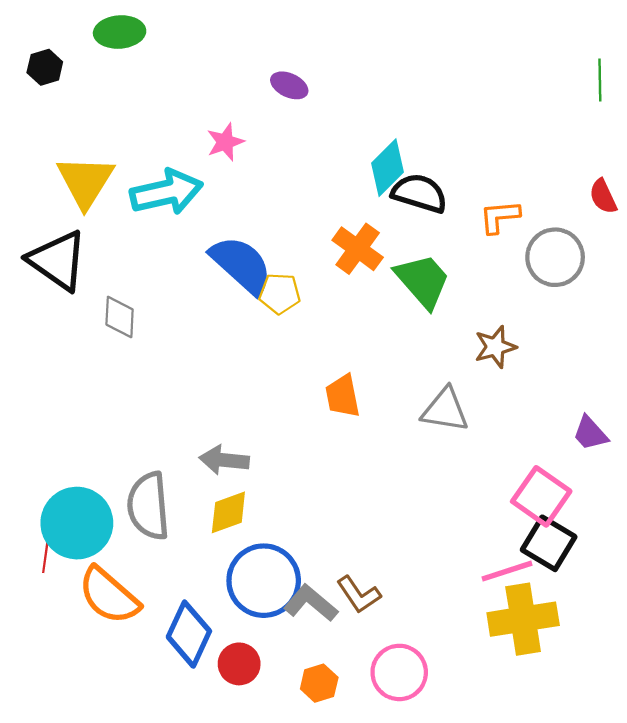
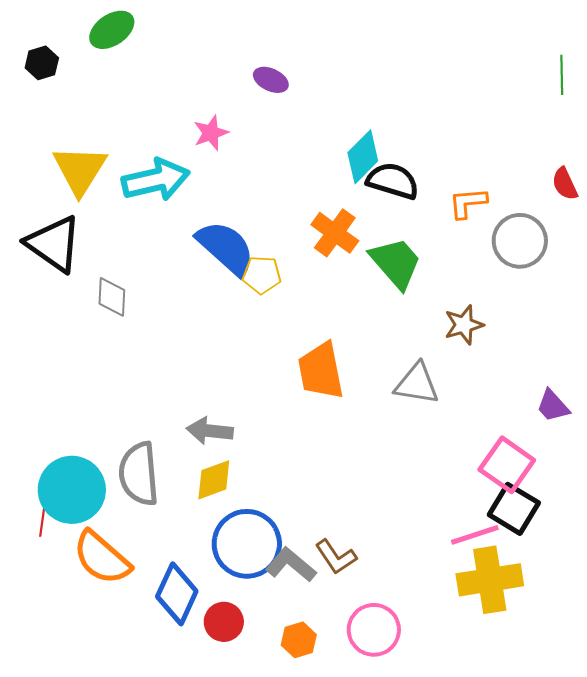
green ellipse: (120, 32) -> (112, 30), turned -30
orange trapezoid: (343, 396) -> (321, 371), size x1.4

